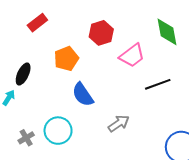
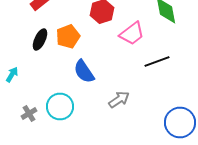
black ellipse: (23, 74) -> (40, 40), moved

